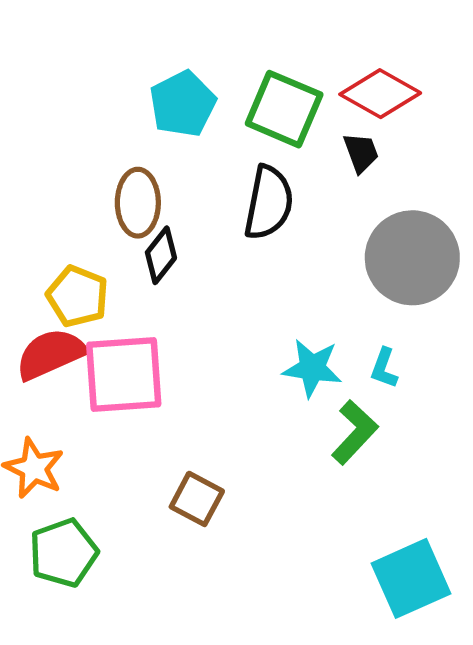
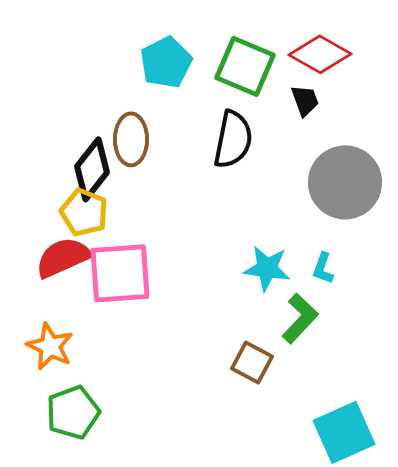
black diamond: (161, 255) -> (92, 169), moved, size x1.4
brown square: (197, 499) -> (252, 362), moved

